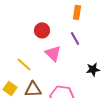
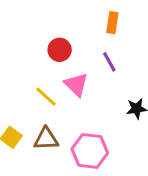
yellow line: (24, 64) -> (46, 97), moved

